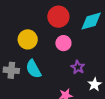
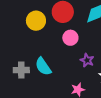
yellow circle: (28, 39) -> (36, 21), moved

